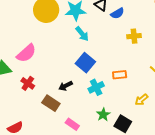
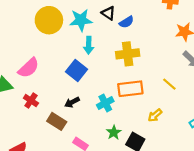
cyan arrow: (82, 34) -> (89, 45), turned 42
yellow cross: (134, 36) -> (128, 54), moved, size x1.5
blue square: (85, 63) -> (76, 71), moved
orange rectangle: (120, 75) -> (130, 89), size x1.6

